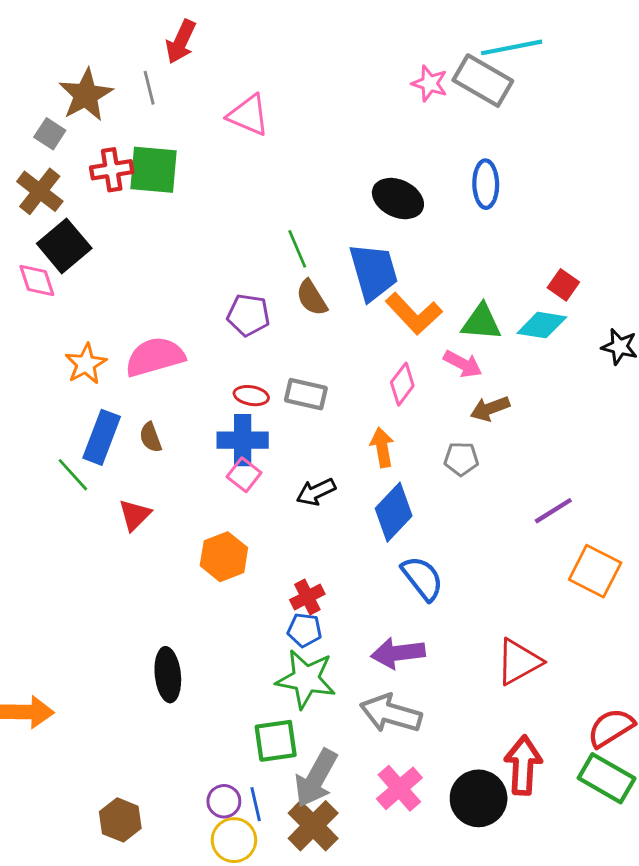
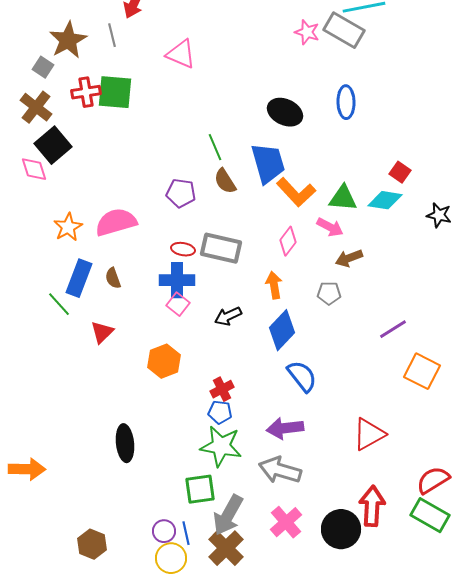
gray rectangle: (306, 394) -> (221, 248), size x1.4

